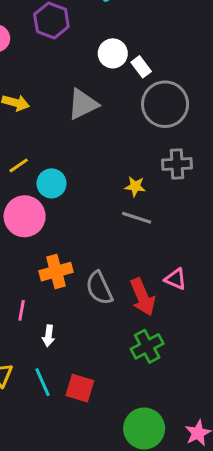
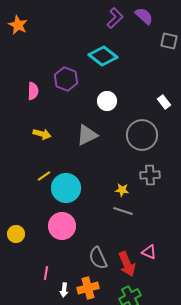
white rectangle: (141, 67) -> (164, 102), moved
cyan circle: (51, 183) -> (66, 188), size x1.5
pink circle: (25, 216) -> (62, 226), moved
orange cross: (56, 272) -> (88, 288), moved

